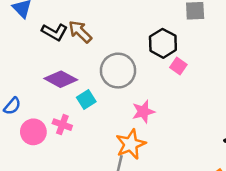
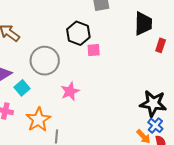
pink square: (178, 66) -> (94, 50), turned -32
orange star: (131, 144) -> (38, 120), moved

